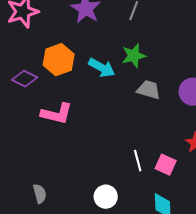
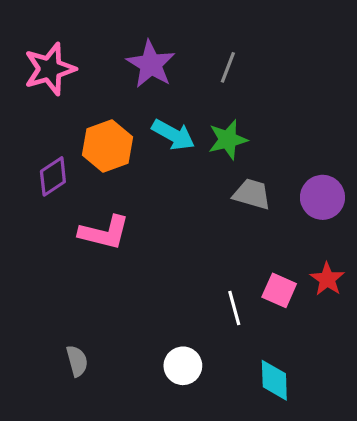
cyan arrow: (102, 68) -> (173, 135), moved
purple diamond: (25, 79) -> (53, 176), turned -60
pink square: (166, 165) -> (279, 290), moved

